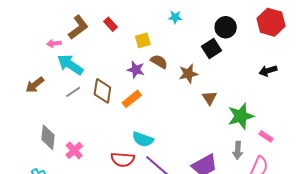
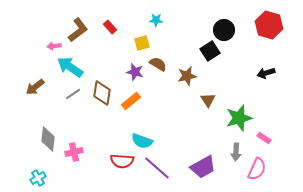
cyan star: (175, 17) -> (156, 20), moved
pink cross: (74, 150) -> (74, 152), turned 30

